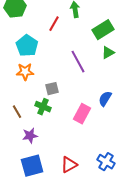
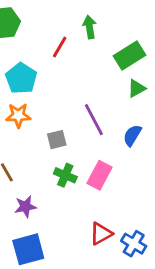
purple line: (78, 62) -> (94, 120), moved
blue semicircle: (105, 99) -> (132, 135), moved
green cross: (43, 107) -> (65, 175), moved
red triangle: (69, 165) -> (101, 234), moved

